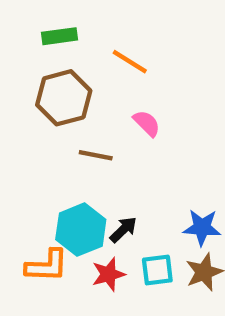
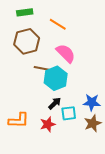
pink semicircle: (147, 123) -> (66, 53), size x1.5
cyan hexagon: (81, 230) -> (56, 78), moved
cyan square: (157, 270) -> (69, 113), moved

